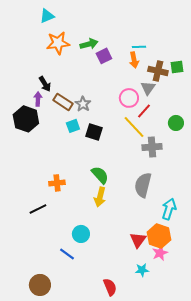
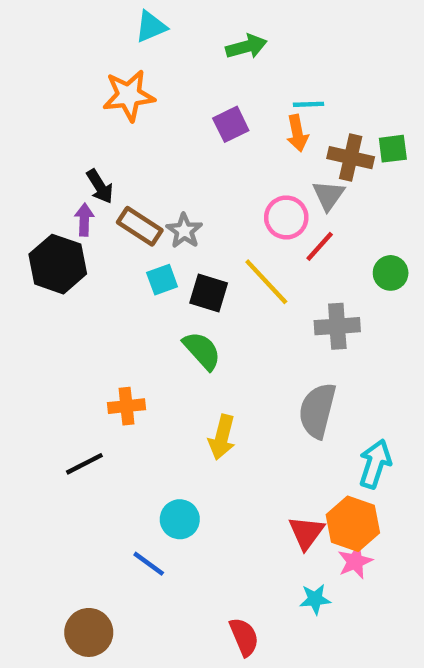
cyan triangle: (47, 16) -> (151, 27), moved
green arrow: (89, 44) -> (246, 47), moved
yellow line: (134, 127) -> (266, 282), moved
green semicircle: (100, 175) -> (202, 351), moved

